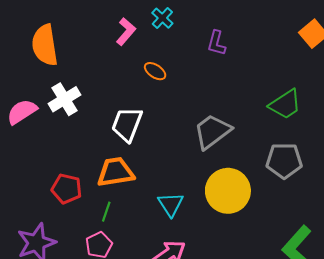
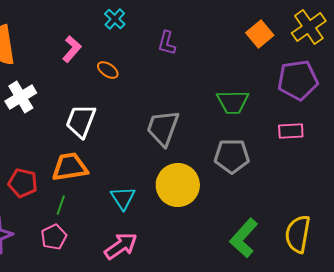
pink L-shape: (126, 32) -> (72, 49), moved
green trapezoid: (285, 104) -> (233, 102), turned 32
gray trapezoid: (212, 131) -> (163, 128), turned -33

